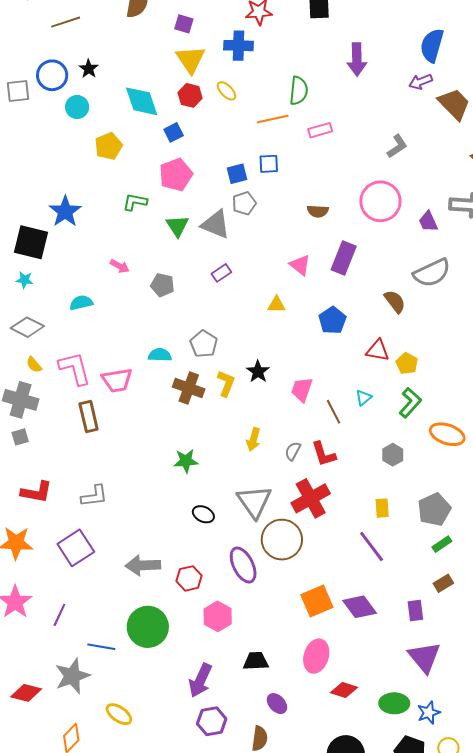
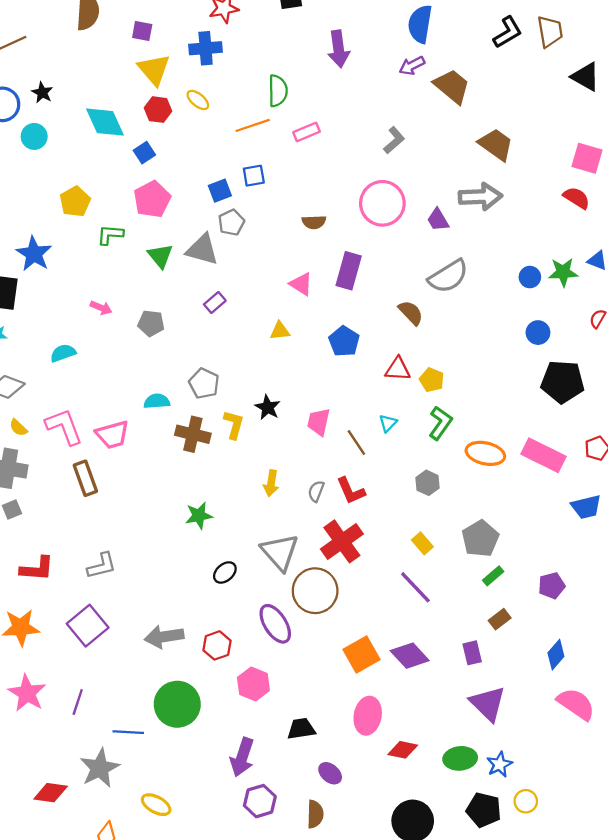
yellow pentagon: (109, 146) -> (75, 202), moved
yellow rectangle: (382, 508) -> (422, 543), turned -30
black ellipse: (203, 514) -> (225, 572), turned -60

